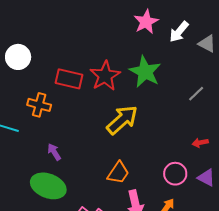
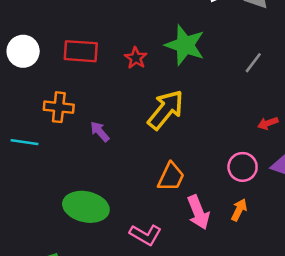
red star: (105, 76) -> (136, 58), size x0.6
red rectangle: (69, 79) -> (81, 51), moved
purple arrow: (54, 152) -> (100, 132), moved

